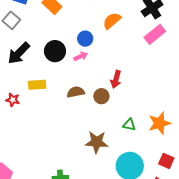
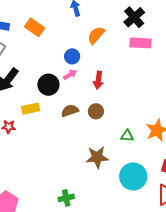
pink rectangle: (155, 34) -> (140, 43), turned 50
black circle: (55, 51) -> (48, 85), moved
red arrow: (116, 79) -> (98, 80), moved

